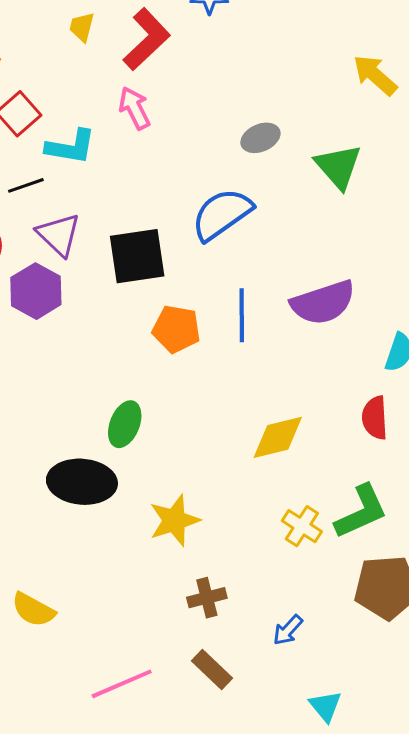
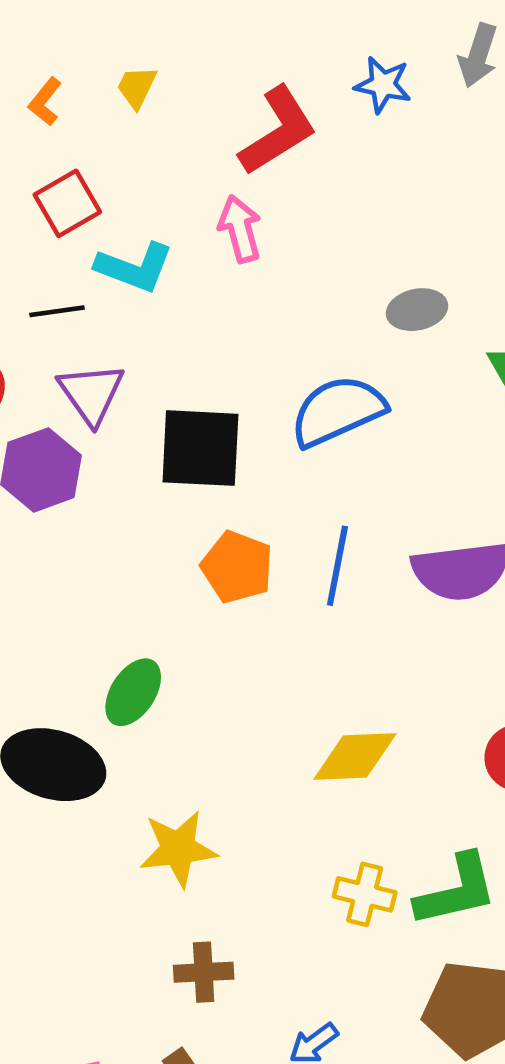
yellow trapezoid: (82, 27) -> (137, 87), moved
yellow cross: (302, 526) -> (365, 894), turned -30

